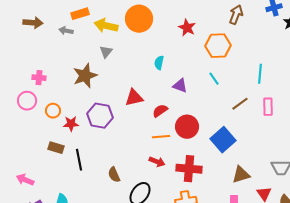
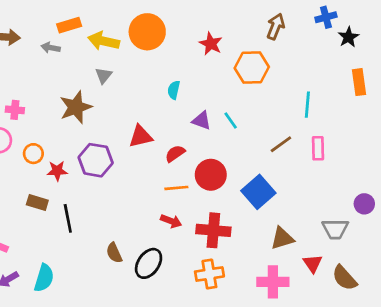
cyan line: (214, 79) -> (231, 120), moved
brown semicircle: (114, 175) -> (114, 253), moved

